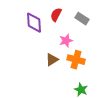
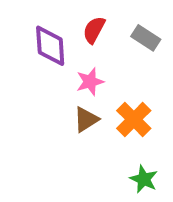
pink star: (66, 41) -> (90, 82), moved
orange cross: (76, 60) -> (134, 119), turned 30

